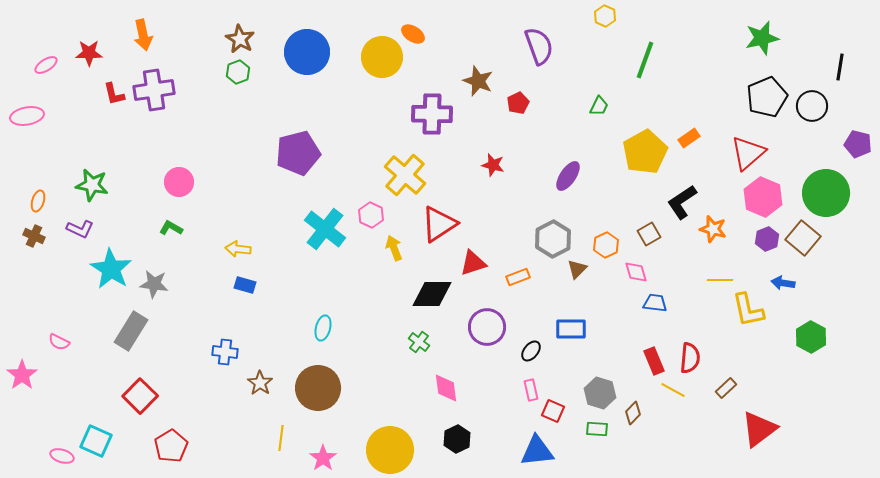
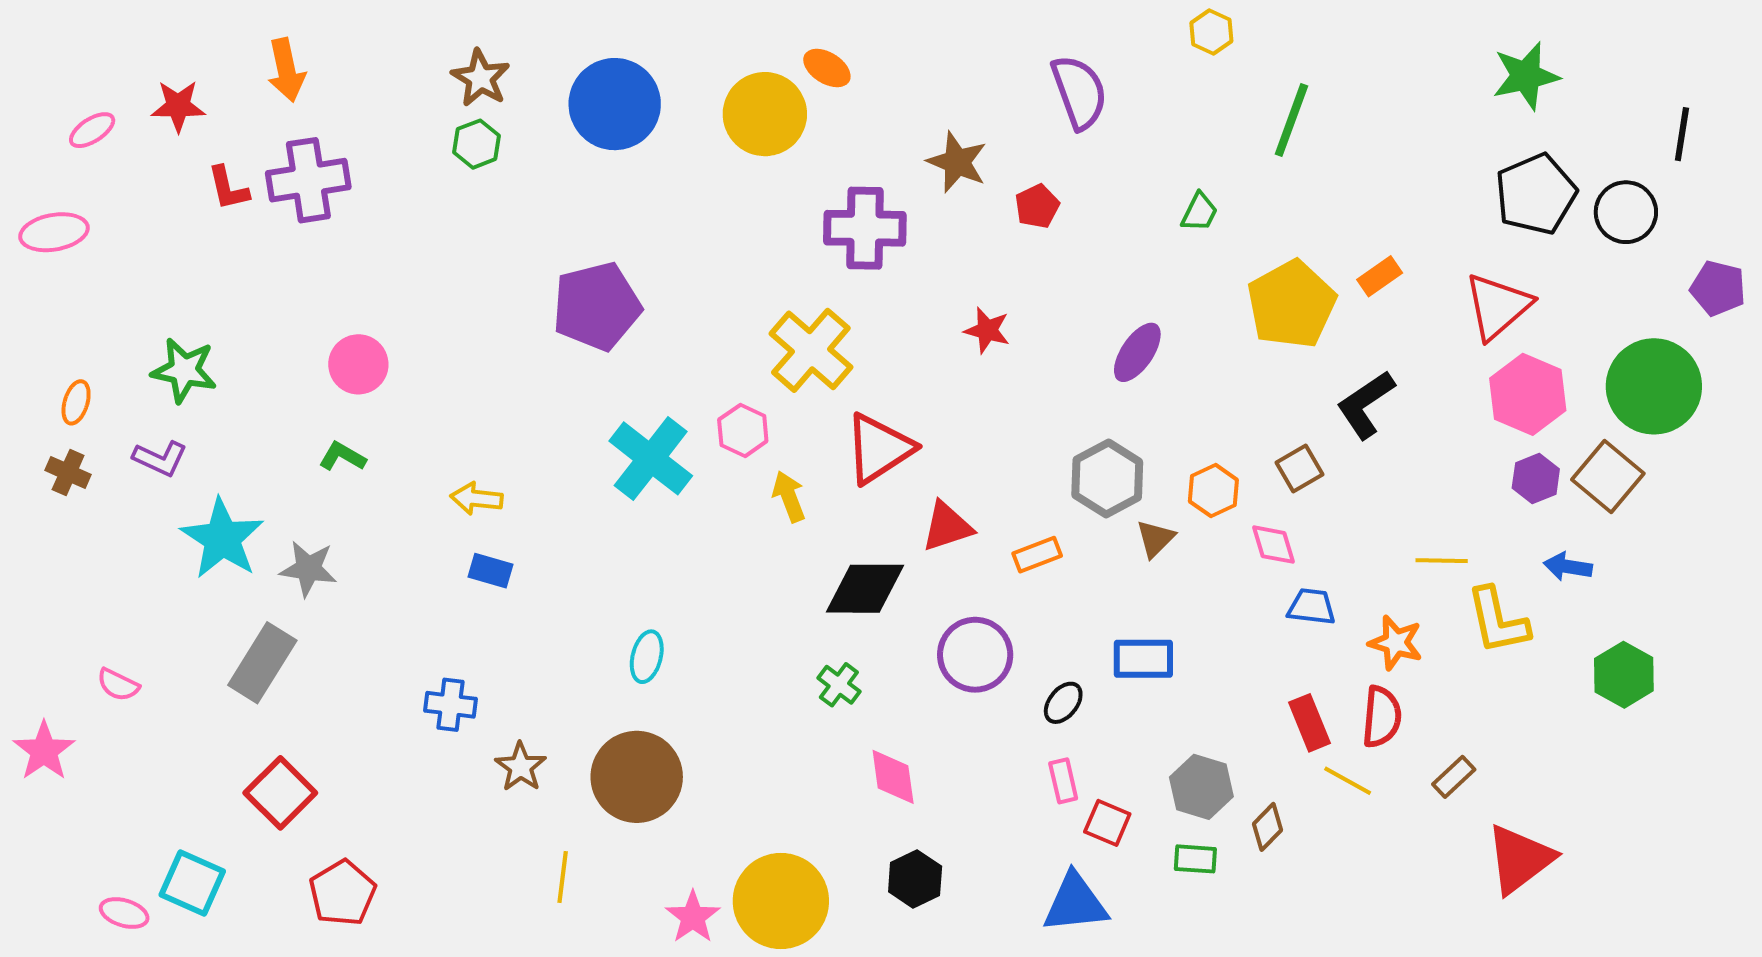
orange star: (713, 229) -> (1396, 643), moved
pink star: (323, 458) -> (693, 917), moved

